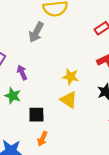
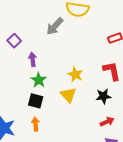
green star: (13, 96) -> (39, 80), moved
orange arrow: (42, 139) -> (35, 124), turned 136

